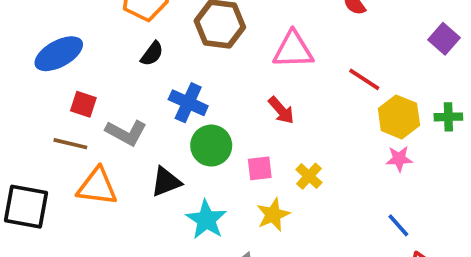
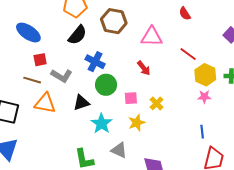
blue ellipse: (59, 54) -> (28, 33), turned 60
black semicircle: (152, 54) -> (77, 35), size x1.5
red square: (83, 104) -> (40, 60), turned -32
blue line: (398, 225) -> (202, 132), turned 32

